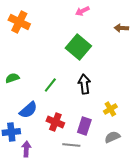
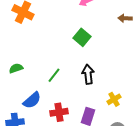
green square: (78, 47) -> (82, 37), size x0.7
red cross: (55, 122) -> (59, 112), turned -30

